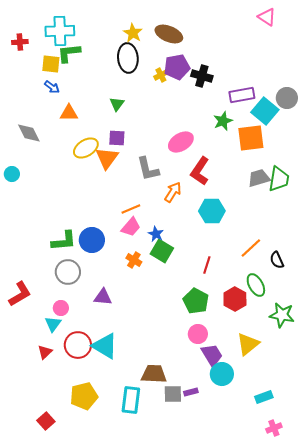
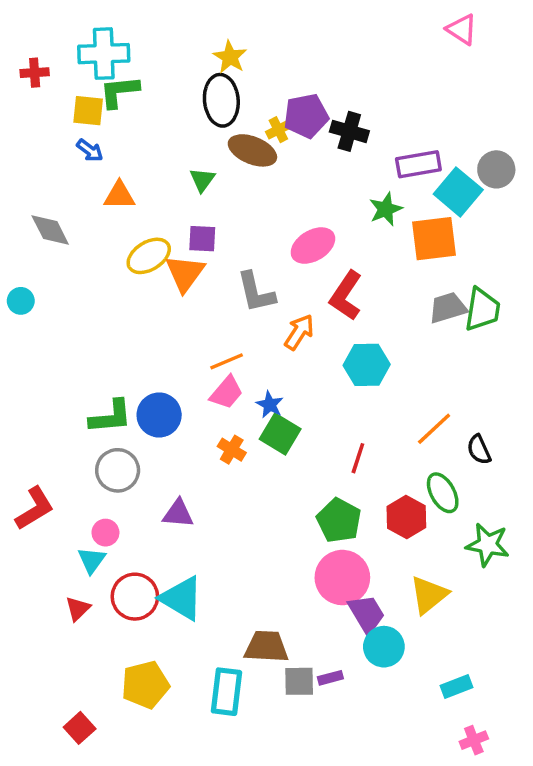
brown ellipse: (169, 34) -> (252, 150), moved
pink circle: (198, 334) -> (342, 578), size x1.6

